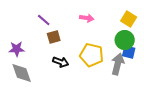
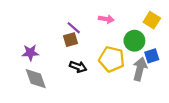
purple line: (44, 20) -> (74, 28), moved
green circle: (125, 40) -> (134, 41), moved
blue square: (129, 52) -> (152, 56), turned -32

